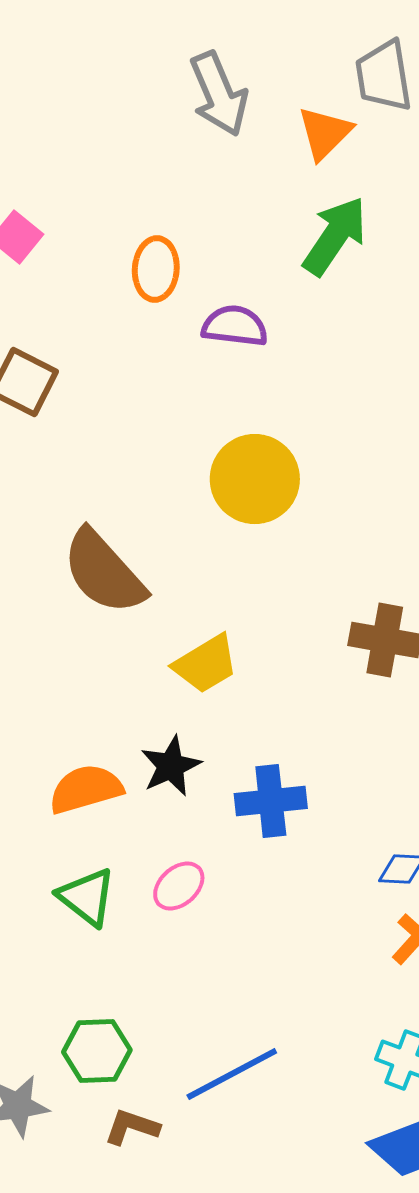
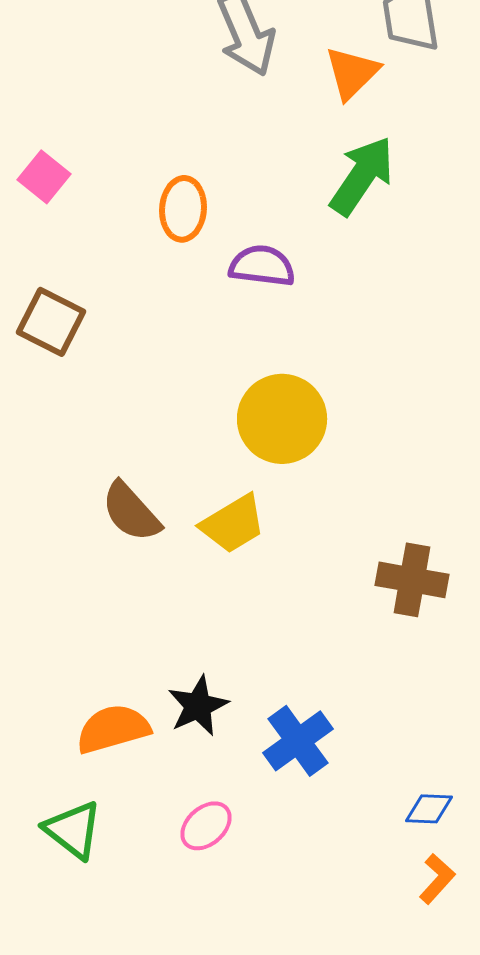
brown semicircle: (104, 572) -> (131, 512), size x0.7
yellow trapezoid: (206, 664) -> (233, 524), moved
blue cross: (271, 801) -> (298, 741), turned -30
green triangle: (87, 897) -> (73, 830), moved

